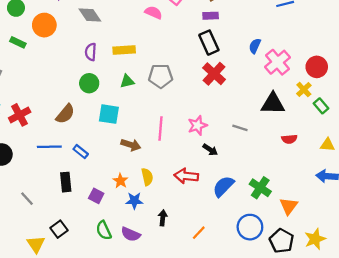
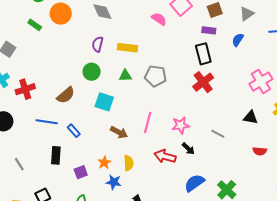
blue semicircle: (255, 46) -> (238, 40), moved
black triangle: (273, 104) -> (251, 117), size x0.7
red arrow: (186, 176) -> (165, 156), moved
purple square: (96, 196) -> (81, 172), turned 32

